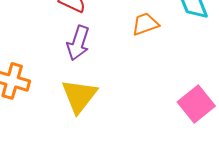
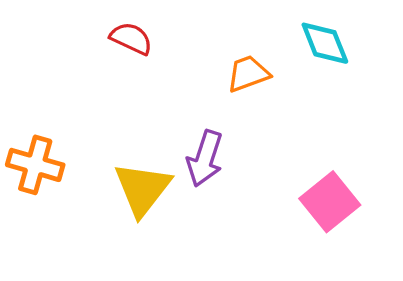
purple arrow: (78, 43) -> (205, 158), moved

